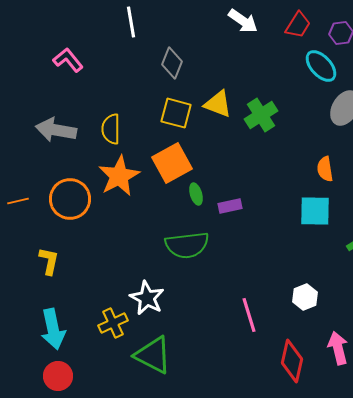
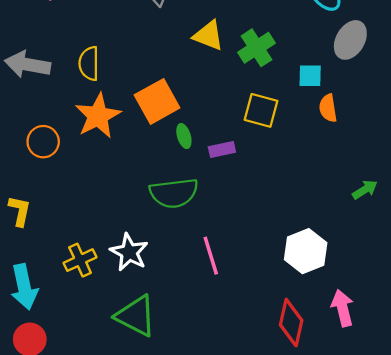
yellow square: (176, 113) -> (261, 110), moved
orange circle: (70, 199) -> (43, 142), size x0.7
cyan square: (315, 211) -> (310, 76), moved, size x0.7
white hexagon: (305, 297) -> (306, 251), size x1.5
pink line: (249, 315) -> (211, 256), moved
yellow cross: (113, 323) -> (80, 260), moved

